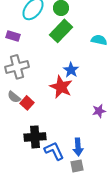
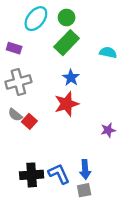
blue star: (71, 70) -> (71, 78), moved
red star: (61, 87) -> (67, 104), turned 30
black cross: (35, 137) -> (32, 175), moved

